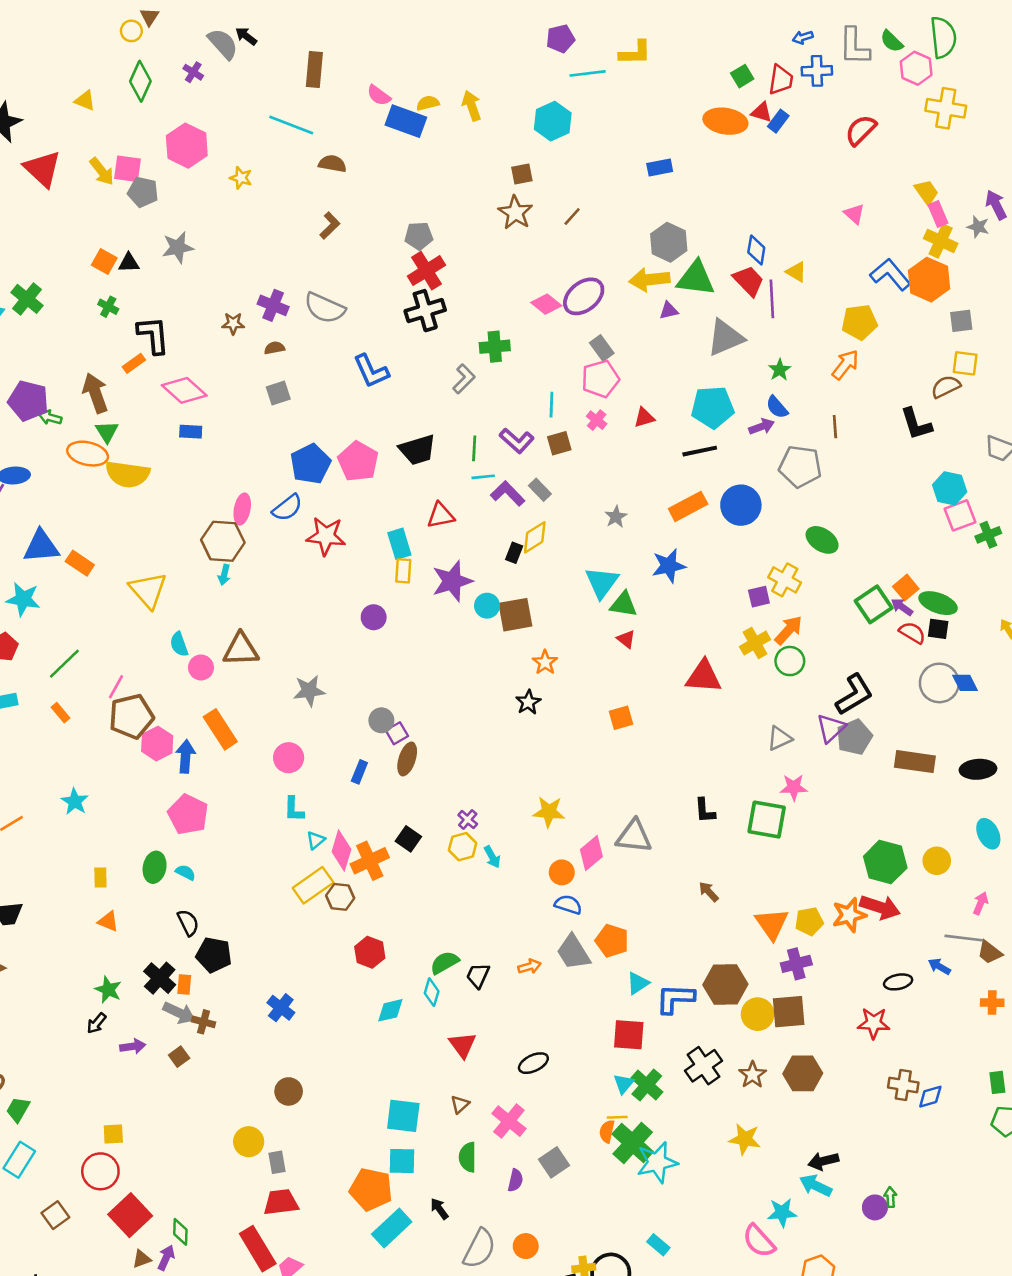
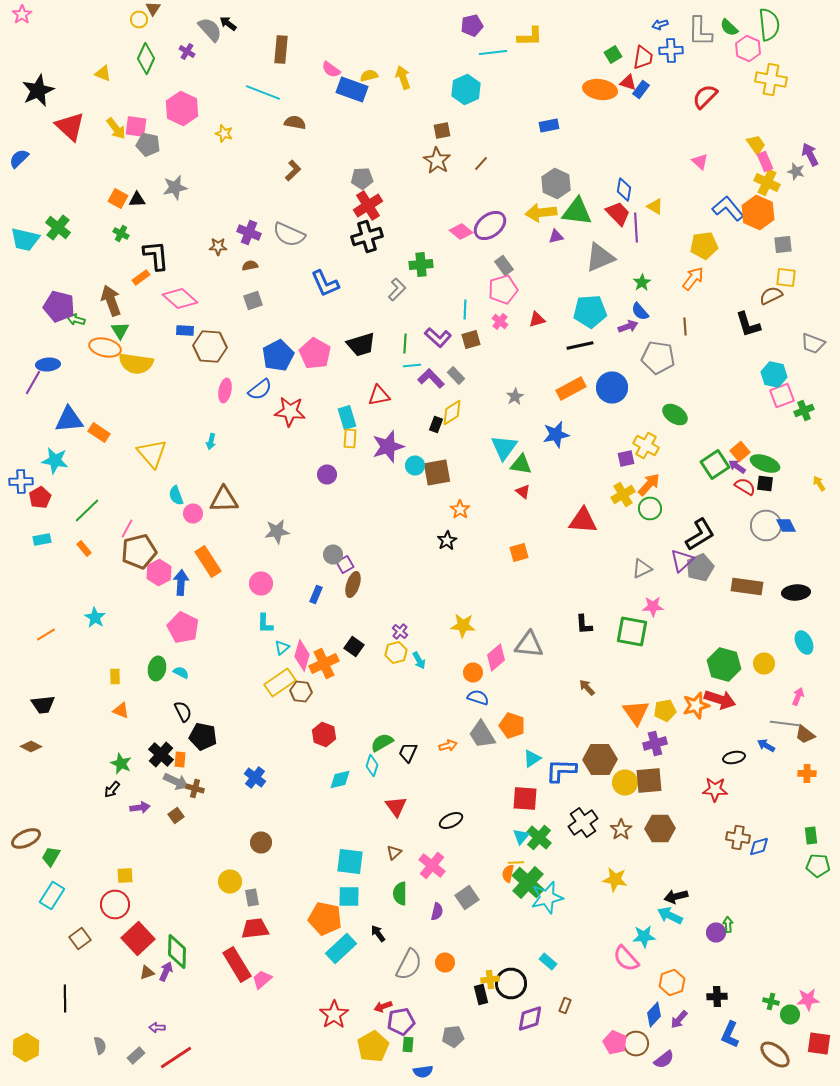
brown hexagon: (223, 541) -> (210, 346), moved
green diamond: (180, 1232) -> (177, 952), size x1.6

